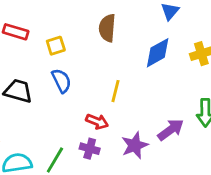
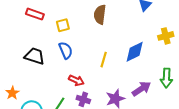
blue diamond: (158, 53) -> (135, 52), moved
red arrow: (97, 122) -> (76, 80), moved

